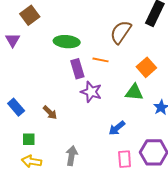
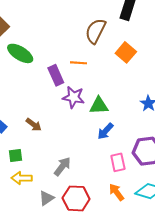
green ellipse: (67, 42) -> (20, 53), moved, turned 35
orange square: (146, 67) -> (126, 52), moved
green triangle: (134, 92) -> (99, 106), moved
gray arrow: (72, 156) -> (62, 166), turned 36

